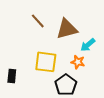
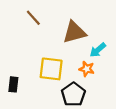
brown line: (38, 21) -> (33, 18), moved

